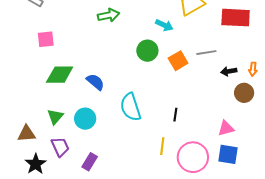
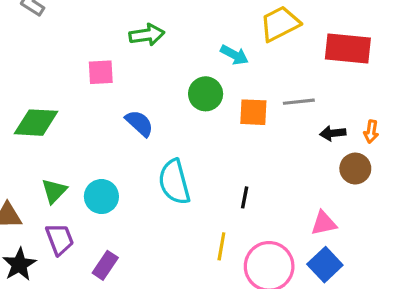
pink square: (46, 39) -> (101, 72), moved
orange square: (178, 61) -> (253, 112), turned 30
green diamond: (60, 75) -> (36, 123), moved
blue semicircle: (95, 82) -> (139, 123), moved
blue square: (228, 154) -> (325, 265), turned 35

